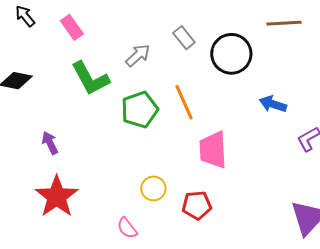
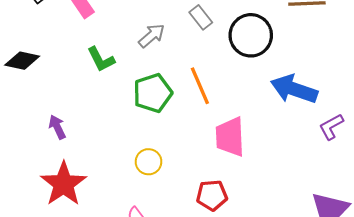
green L-shape: (90, 78) -> (101, 59), size x0.7
blue arrow: (273, 104) -> (294, 89), size x1.6
yellow circle: (153, 188) -> (149, 162), moved

